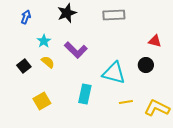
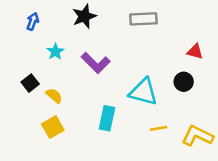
yellow semicircle: (48, 62) -> (54, 96), moved

